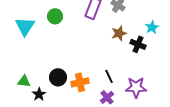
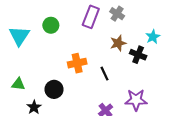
black line: (109, 76) -> (104, 74), moved
green triangle: (24, 81) -> (18, 84), moved
orange cross: (80, 82) -> (77, 63), moved

